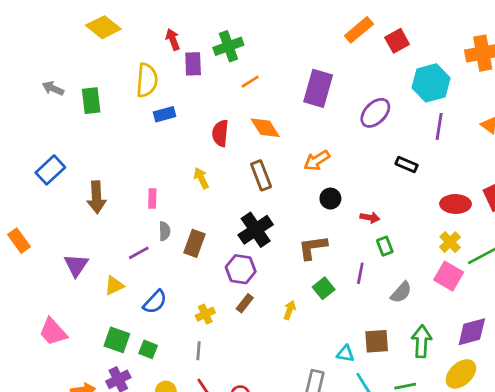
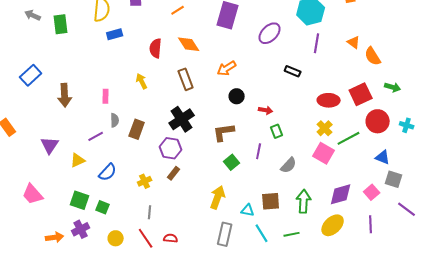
yellow arrow: (290, 310) -> (218, 197), moved, size x1.6
gray line: (199, 351) -> (150, 212), moved

